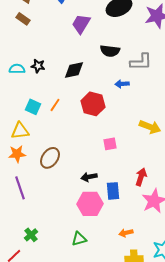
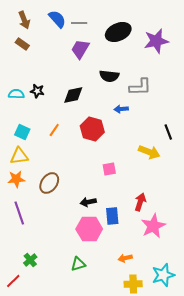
cyan square: (33, 107) -> (22, 132), moved

